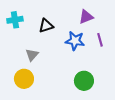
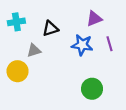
gray triangle: (32, 55) -> (34, 50), moved, turned 32
yellow circle: (24, 79) -> (18, 71), moved

